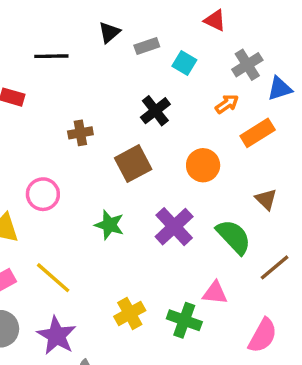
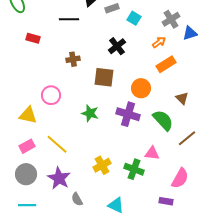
black line: (51, 56) -> (69, 19), moved
orange rectangle: (258, 133) -> (166, 64), moved
brown square: (133, 164) -> (104, 77), turned 35
orange circle: (203, 165) -> (141, 88), moved
purple cross: (174, 227) -> (128, 114), turned -30

